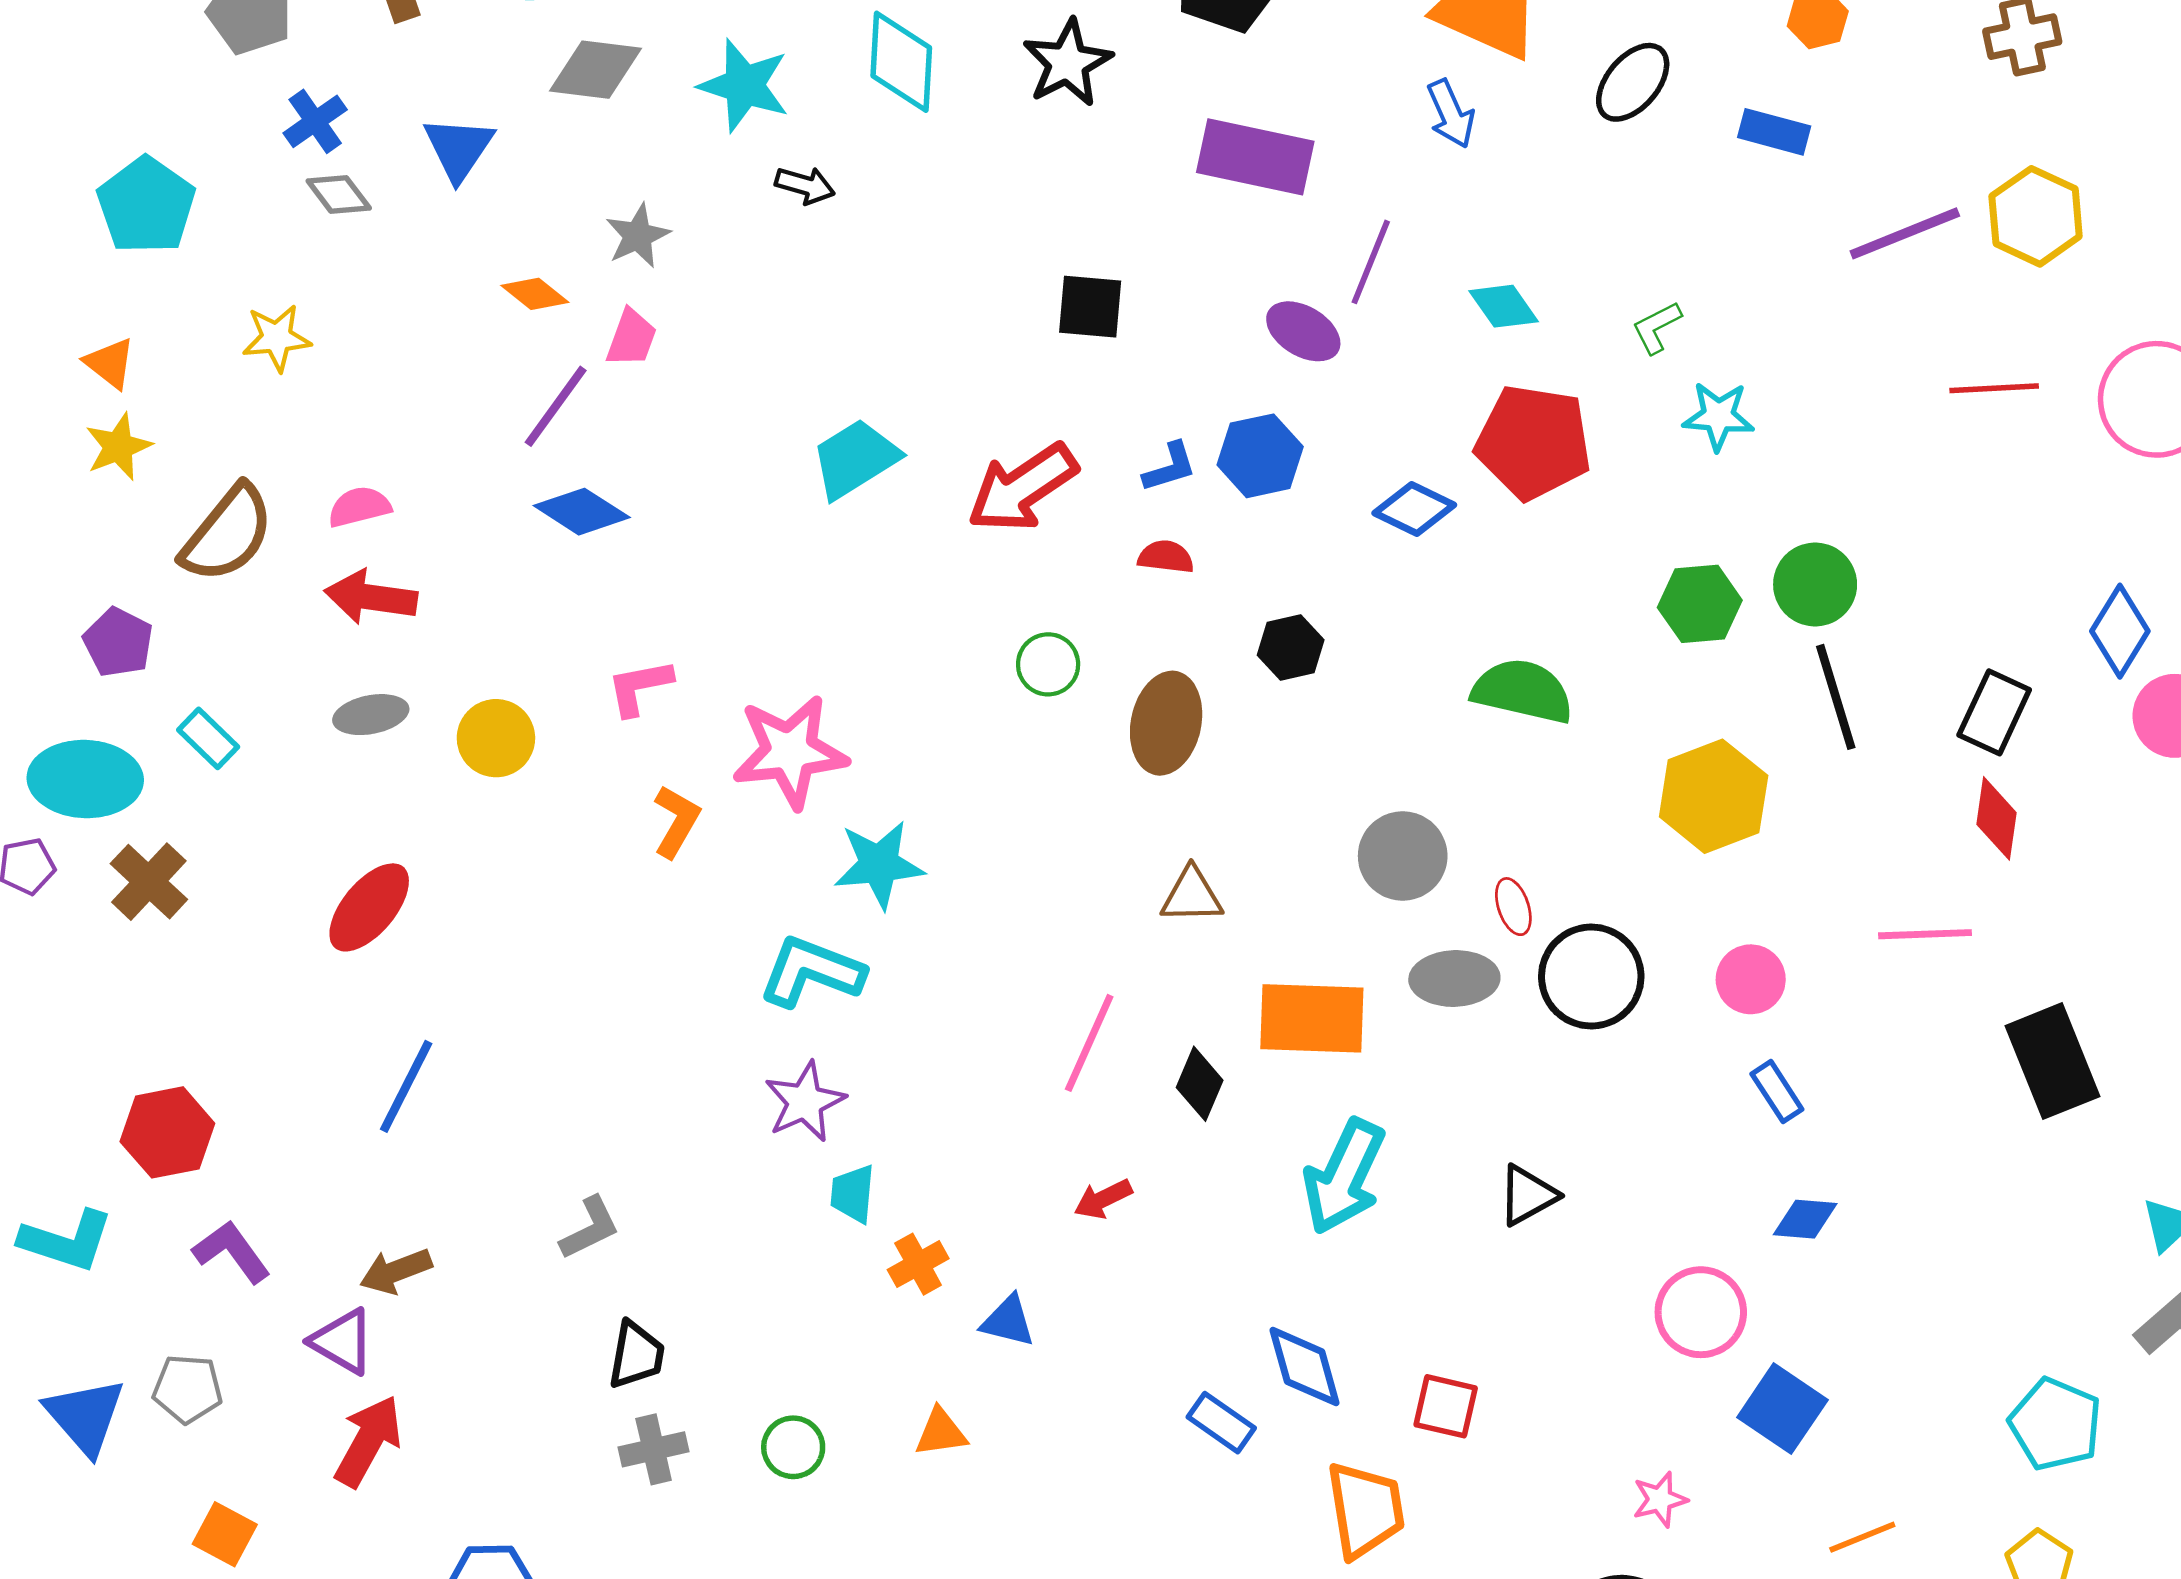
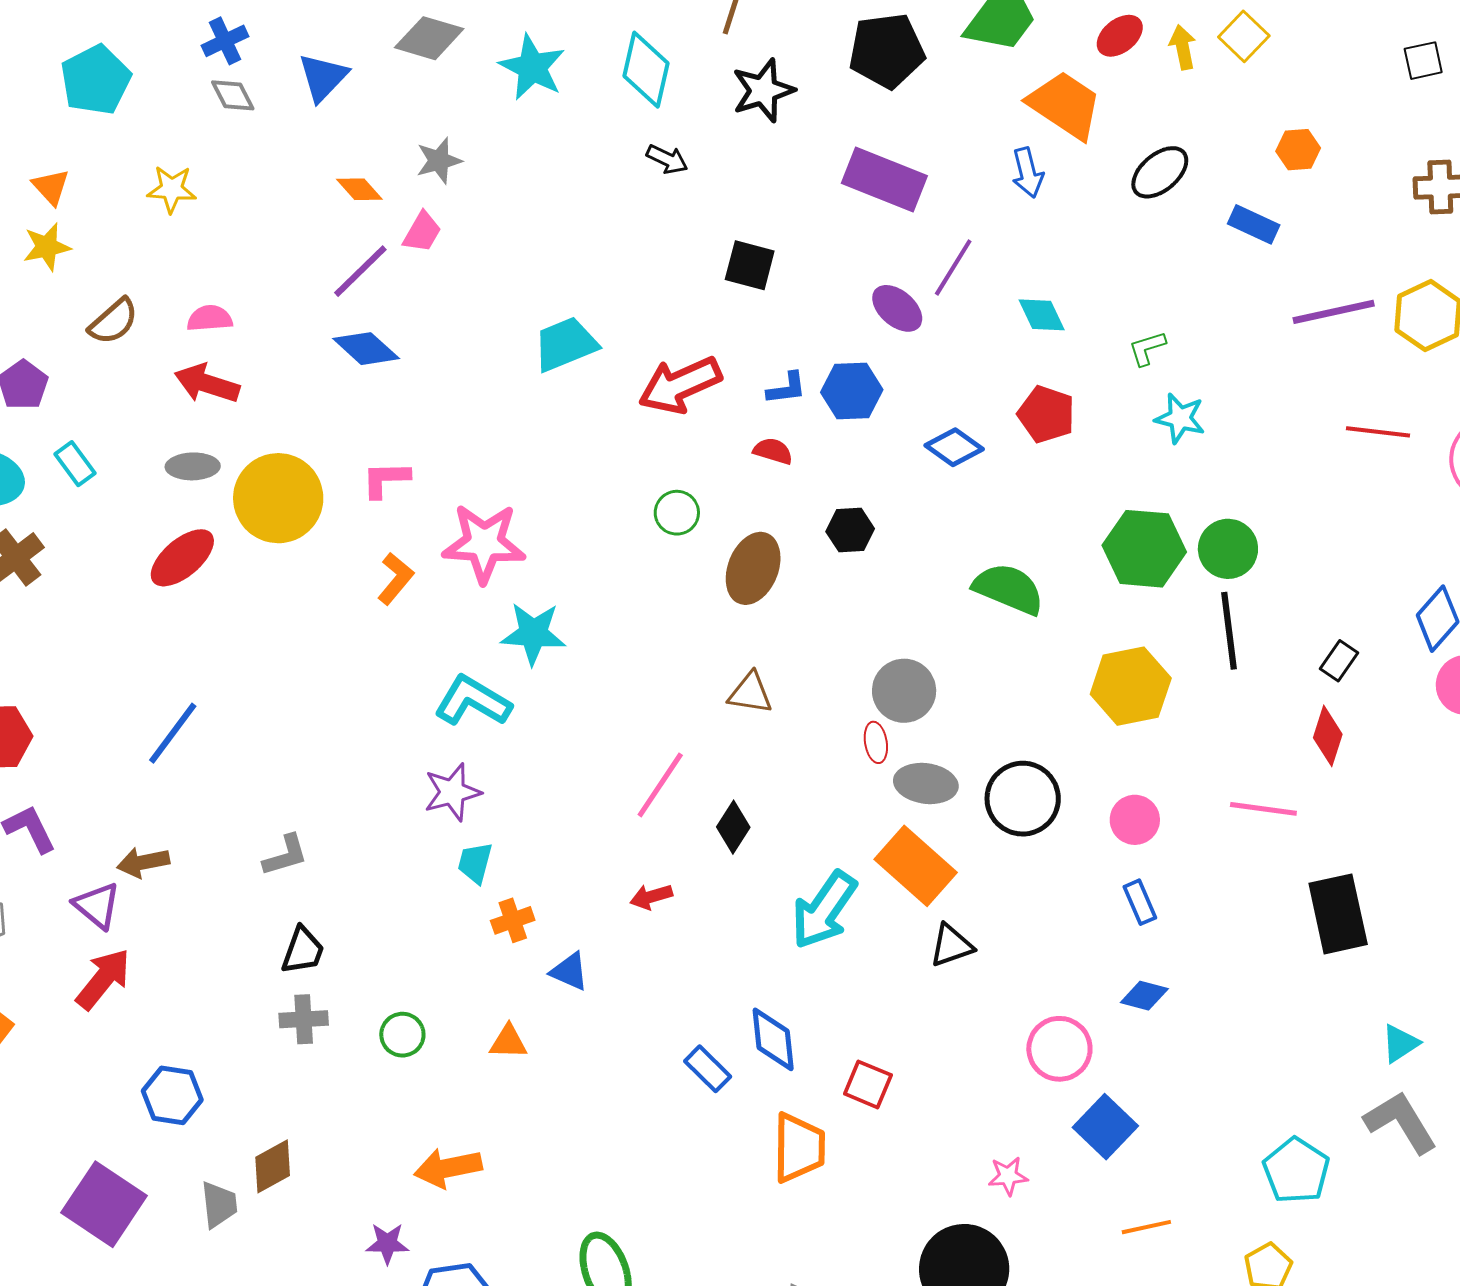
black arrow: (805, 185) -> (667, 159), moved
red pentagon: (1533, 442) -> (1046, 414), size x0.7
brown semicircle: (228, 534) -> (113, 321), size x0.7
green hexagon: (1700, 604) -> (1144, 549), size x1.4
black rectangle: (1994, 712) -> (1339, 661), size x0.7
yellow circle: (496, 738) -> (278, 498), size x1.6
red ellipse: (369, 907) -> (182, 558), moved
red ellipse: (1513, 907) -> (876, 742), moved
orange rectangle: (1312, 1018) -> (916, 866), moved, turned 30

